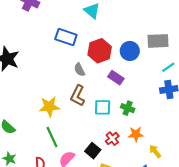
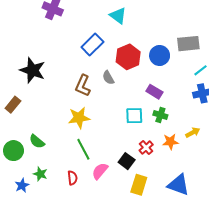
blue rectangle: (66, 37) -> (92, 44), turned -60
purple rectangle: (116, 78) -> (154, 92), moved
brown L-shape: (78, 96) -> (83, 86), moved
yellow arrow: (155, 151) -> (193, 132), moved, turned 104

